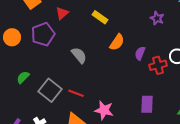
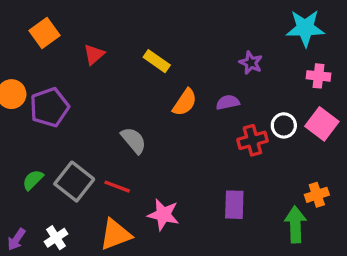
purple pentagon: (43, 34) -> (49, 107), moved
purple semicircle: (140, 53) -> (228, 102), moved, turned 56
gray semicircle: (79, 55) -> (134, 140), moved
green semicircle: (23, 77) -> (33, 180), moved

